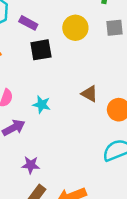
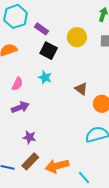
black square: (41, 50) -> (49, 51), turned 30
cyan star: (42, 105) -> (45, 77), moved

